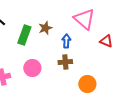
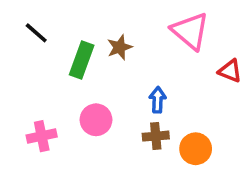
blue arrow: (66, 41) -> (158, 100), moved
brown cross: (65, 62) -> (156, 136), moved

